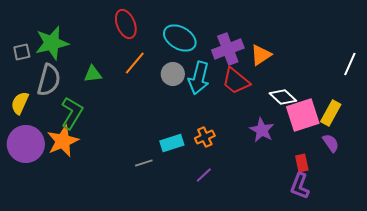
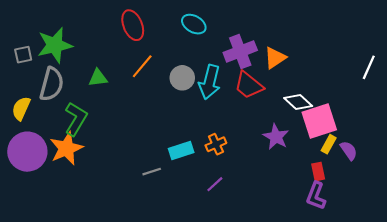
cyan ellipse: (180, 38) -> (194, 24), moved, size x0.7
yellow rectangle: (331, 113) -> (329, 144), moved, size x0.7

